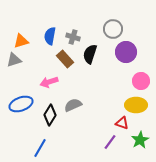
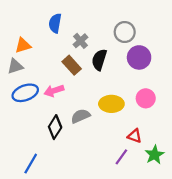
blue semicircle: (50, 36) -> (55, 23), moved
gray cross: (73, 37) -> (80, 41), turned 32
pink circle: (141, 81) -> (146, 98), moved
blue ellipse: (21, 104) -> (25, 93), moved
yellow ellipse: (136, 105) -> (111, 104), moved
blue line: (40, 148) -> (31, 164), moved

